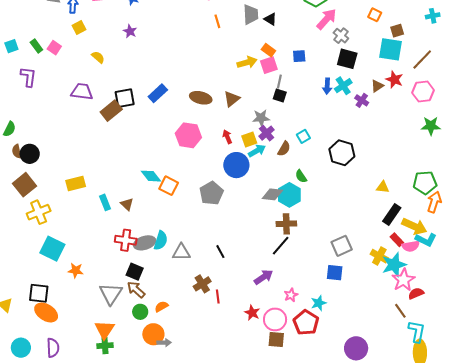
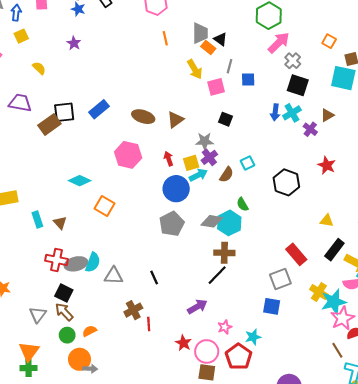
orange rectangle: (268, 50) -> (208, 47), moved
yellow arrow: (247, 62) -> (195, 69), moved, turned 72
red star: (394, 80) -> (327, 165), moved
gray line: (279, 81) -> (229, 66), moved
cyan diamond: (151, 176) -> (80, 181), moved, turned -30
gray pentagon: (211, 193) -> (172, 224), moved
red rectangle: (397, 240) -> (296, 254), moved, size x1.5
gray triangle: (111, 294) -> (38, 315), size x0.7

